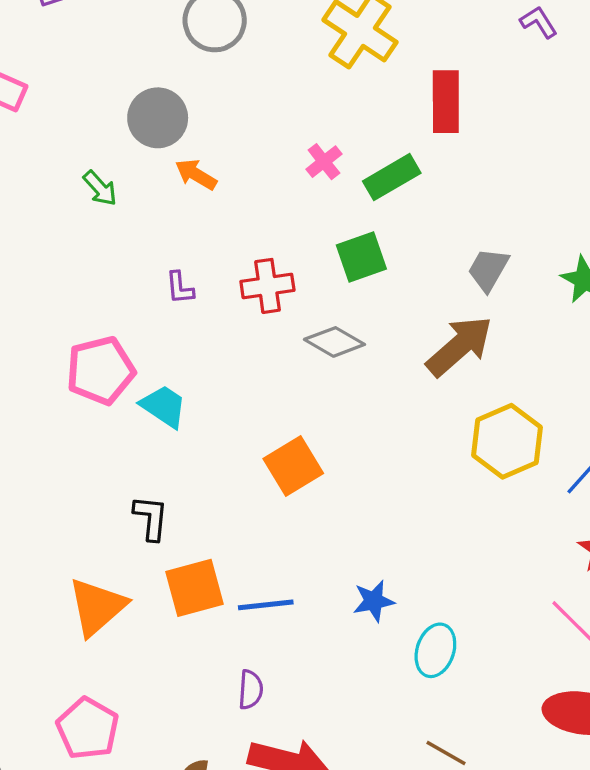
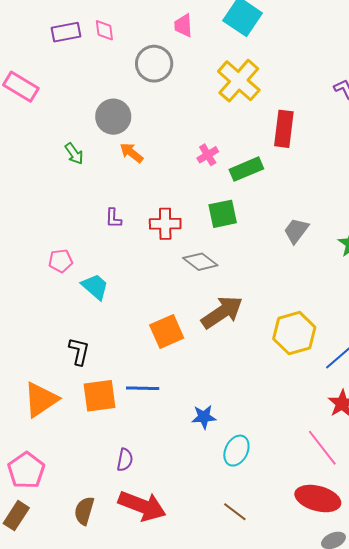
brown arrow: (459, 346) -> (222, 312), moved
pink pentagon: (101, 370) -> (61, 261), size x0.6
blue line: (266, 605) -> (143, 388), moved

